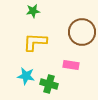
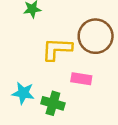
yellow L-shape: (35, 42) -> (57, 49), moved

